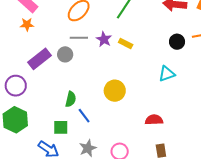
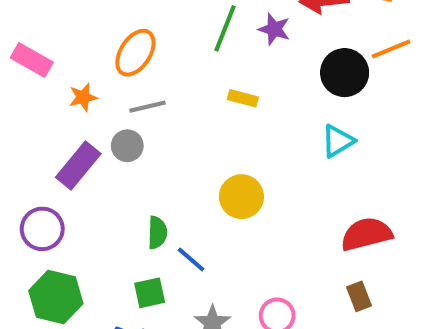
orange star: (27, 24) -> (83, 97), moved
purple star: (104, 39) -> (274, 29), moved
black circle: (177, 42) -> (345, 73), size x1.5
red semicircle: (154, 120) -> (366, 234), moved, size x1.4

